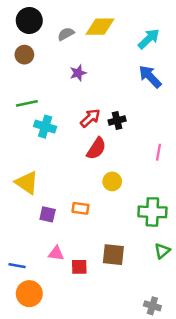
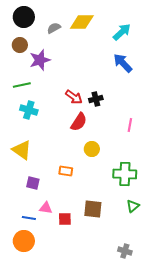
purple star: (78, 73) -> (40, 60), moved, size x1.5
red arrow: (90, 118) -> (74, 97), turned 78
cyan cross: (45, 127) -> (29, 110), moved
purple square: (48, 214) -> (33, 183), moved
blue line: (17, 266) -> (29, 218), moved

